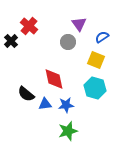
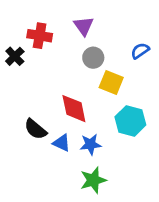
purple triangle: (79, 24) -> (84, 26), moved
red cross: (29, 26) -> (40, 36), turned -30
yellow square: (96, 60) -> (111, 82), moved
blue triangle: (45, 104) -> (62, 143), turned 32

